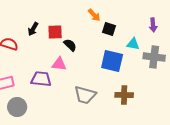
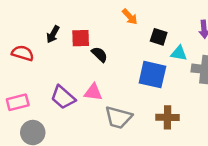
black square: (109, 29) -> (159, 37), moved
pink triangle: (59, 64) -> (93, 92), moved
purple trapezoid: (41, 79) -> (63, 97), turned -145

